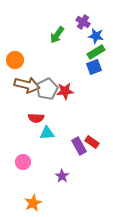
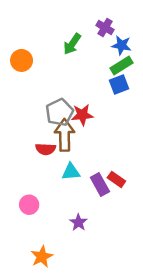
orange circle: (15, 60) -> (22, 60), moved
brown arrow: (27, 85) -> (65, 135), moved, turned -105
cyan triangle: (47, 133) -> (71, 172), moved

